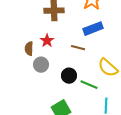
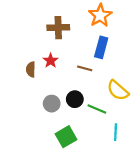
blue rectangle: (93, 29) -> (101, 47), turned -54
gray circle: (41, 65) -> (52, 104), moved

